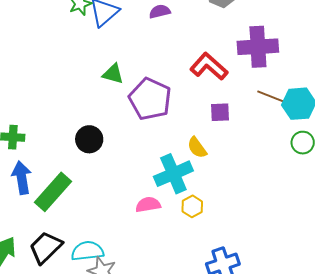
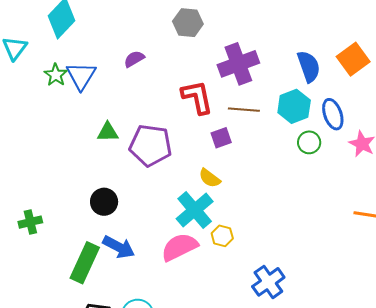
red L-shape: (209, 66) -> (197, 97), turned 54
brown line: (272, 97) -> (244, 110), moved
blue arrow: (22, 178) -> (119, 247), moved, turned 144
pink semicircle: (148, 205) -> (179, 247), size x1.5

